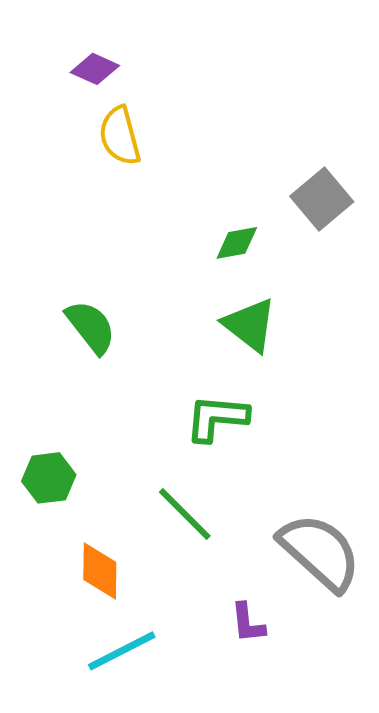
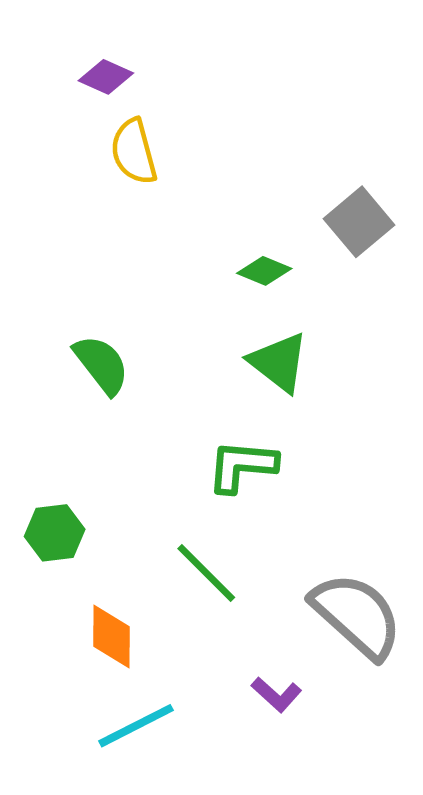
green diamond: (237, 243) -> (264, 271), turned 33
purple L-shape: (248, 623) -> (276, 695), turned -42

